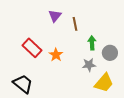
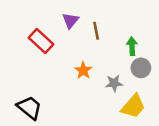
green arrow: (92, 43) -> (132, 46), moved
red rectangle: (32, 48) -> (41, 41), moved
orange star: (56, 55) -> (83, 70), moved

